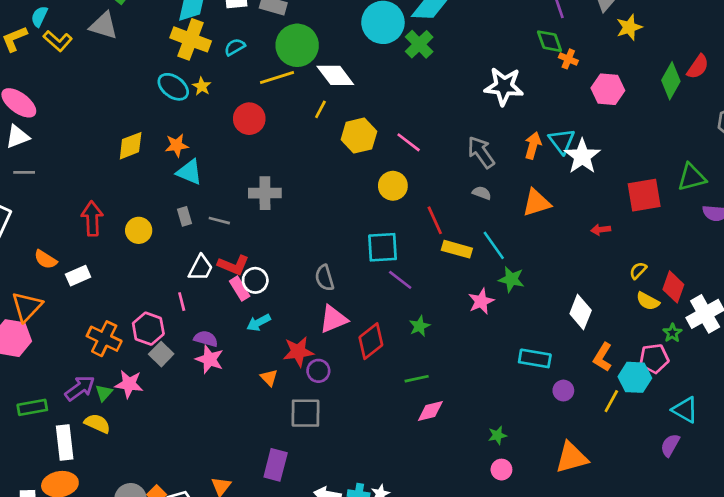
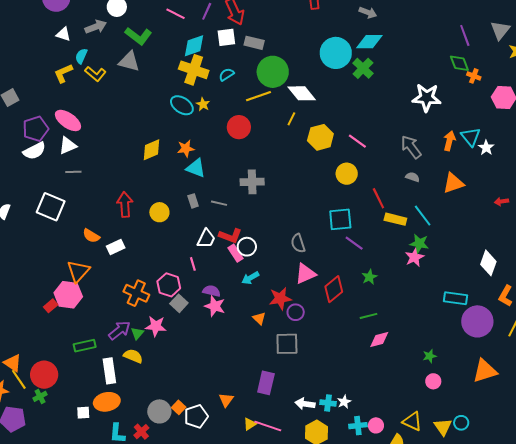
white star: (582, 156) -> (486, 148), size x0.6
green star: (511, 279) -> (419, 243), moved
purple circle: (563, 391) -> (477, 321), size x2.0

